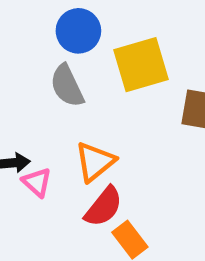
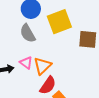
pink triangle: (37, 182) -> (26, 63), moved

